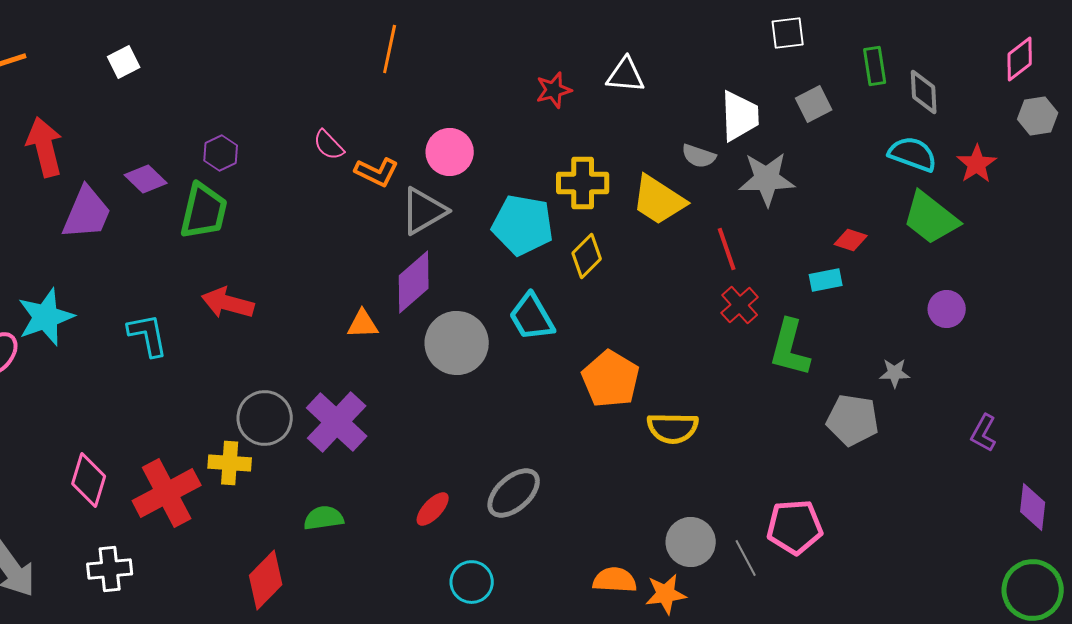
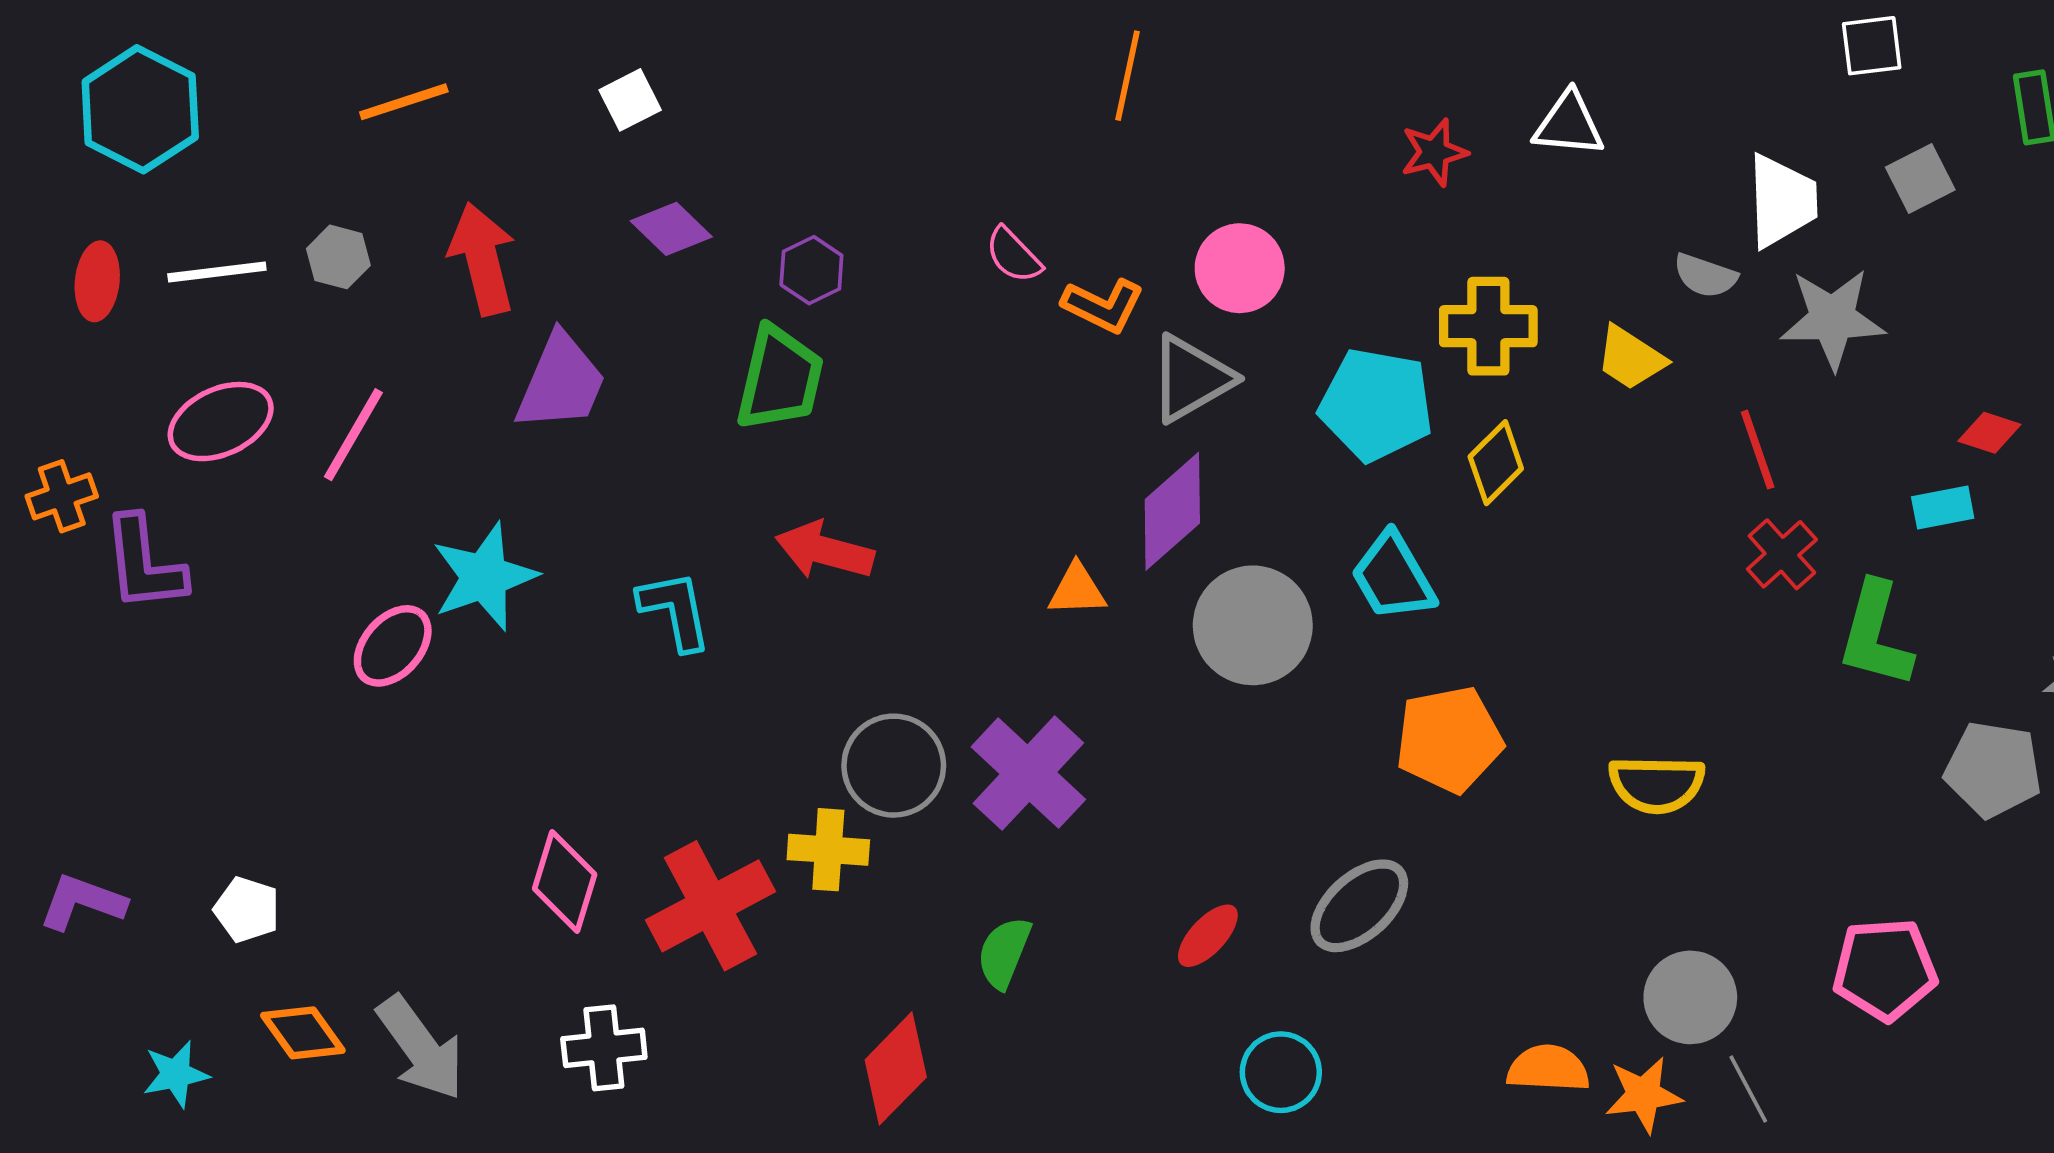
purple diamond: (146, 179) -> (671, 229), moved
yellow trapezoid: (659, 200) -> (1630, 358), size x0.7
orange pentagon: (611, 379) -> (1449, 739), moved, turned 30
green semicircle: (324, 518) -> (1004, 953), turned -60
gray line: (746, 558) -> (1748, 1089), moved

